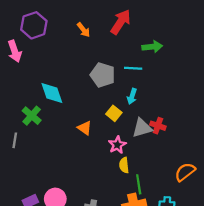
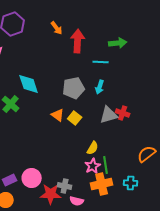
red arrow: (121, 22) -> (78, 41), moved, turned -30
gray pentagon: (103, 75) -> (74, 88), moved, turned -30
yellow square: (114, 113) -> (75, 118), moved
pink star: (117, 145) -> (93, 166), moved
yellow semicircle: (124, 165) -> (93, 148), turned -144

